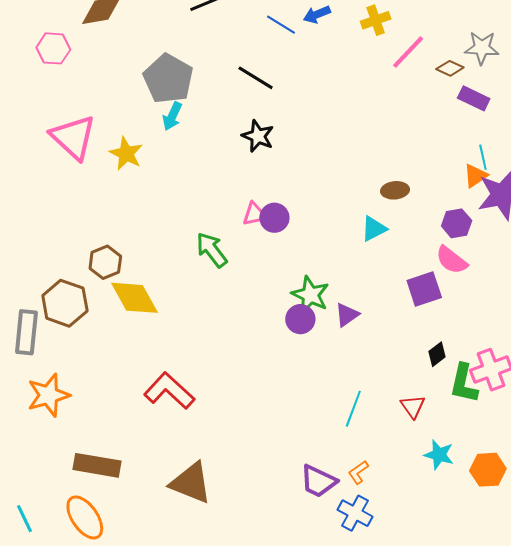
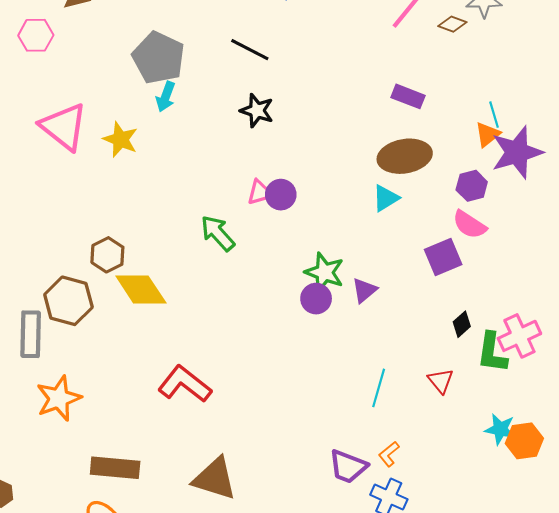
purple rectangle: (474, 98) -> (408, 96), moved
brown ellipse: (395, 190) -> (405, 156), size x1.8
cyan star: (439, 455) -> (500, 429), moved

